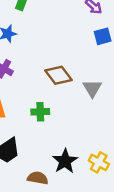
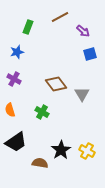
green cross: (40, 112) -> (42, 112), turned 32

